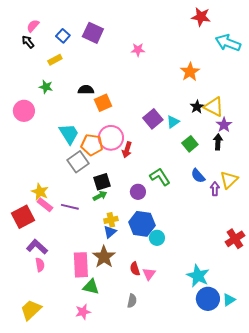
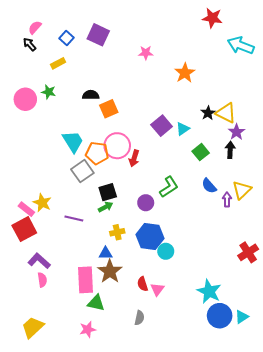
orange star: (190, 72) -> (185, 73), moved
pink circle: (24, 111) -> (25, 99), moved
green L-shape: (160, 177) -> (169, 187), turned 90
pink rectangle: (45, 205) -> (26, 209), moved
blue triangle: (110, 232) -> (106, 253), moved, turned 40

